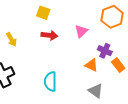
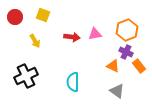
yellow square: (43, 13) -> (43, 15), moved
orange hexagon: (112, 17) -> (127, 30), moved
pink triangle: (81, 31) -> (95, 34), moved, turned 32

